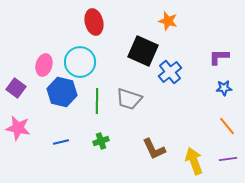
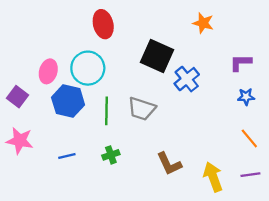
orange star: (168, 21) -> (203, 23), moved

